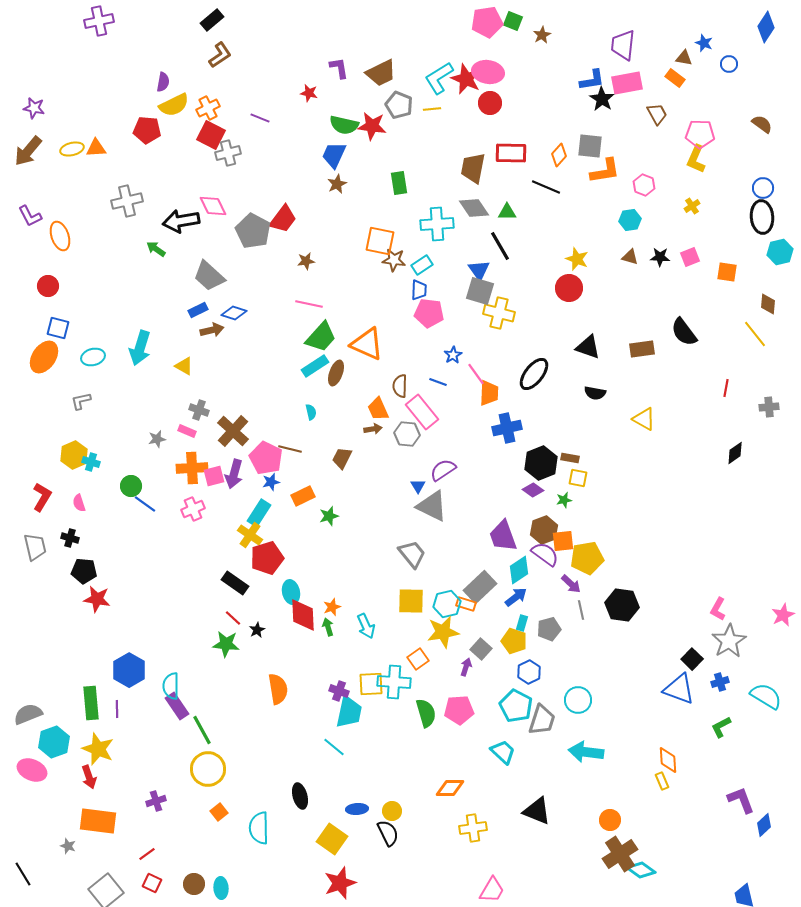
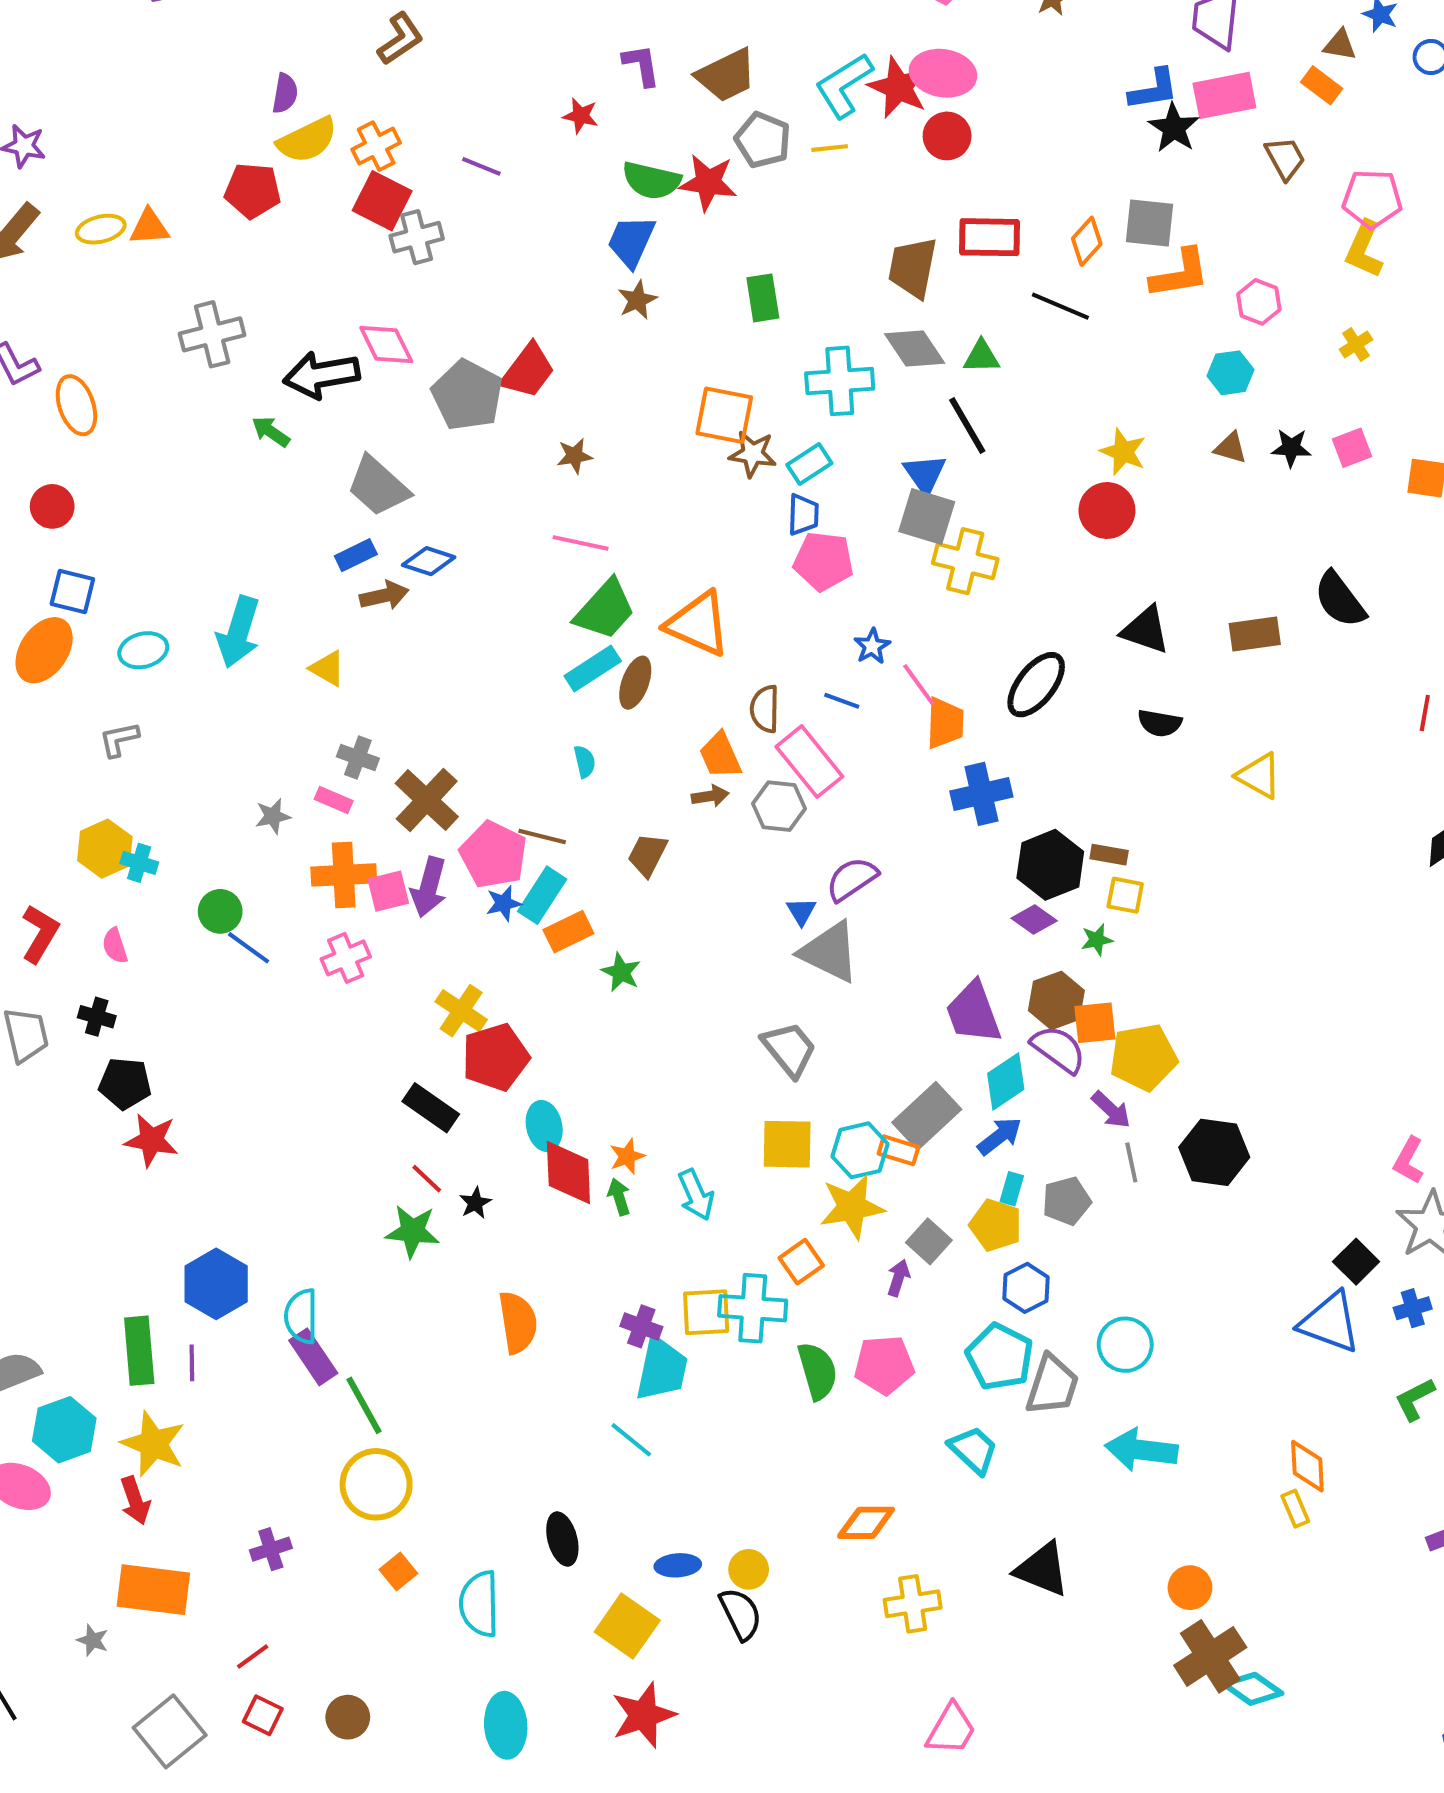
cyan rectangle: (259, 513) -> (542, 895), moved
green star: (329, 516) -> (621, 972), turned -30
cyan ellipse: (221, 888) -> (506, 1725), moved, size x1.4

